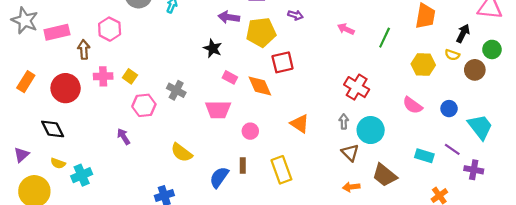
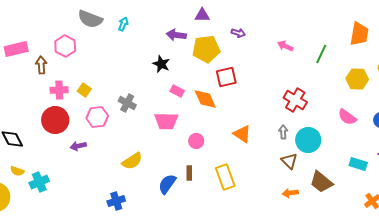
red circle: (66, 88) -> (55, 120), moved
purple arrow: (124, 136) -> (78, 146), turned -70
yellow semicircle: (182, 153) -> (132, 161), turned -70

